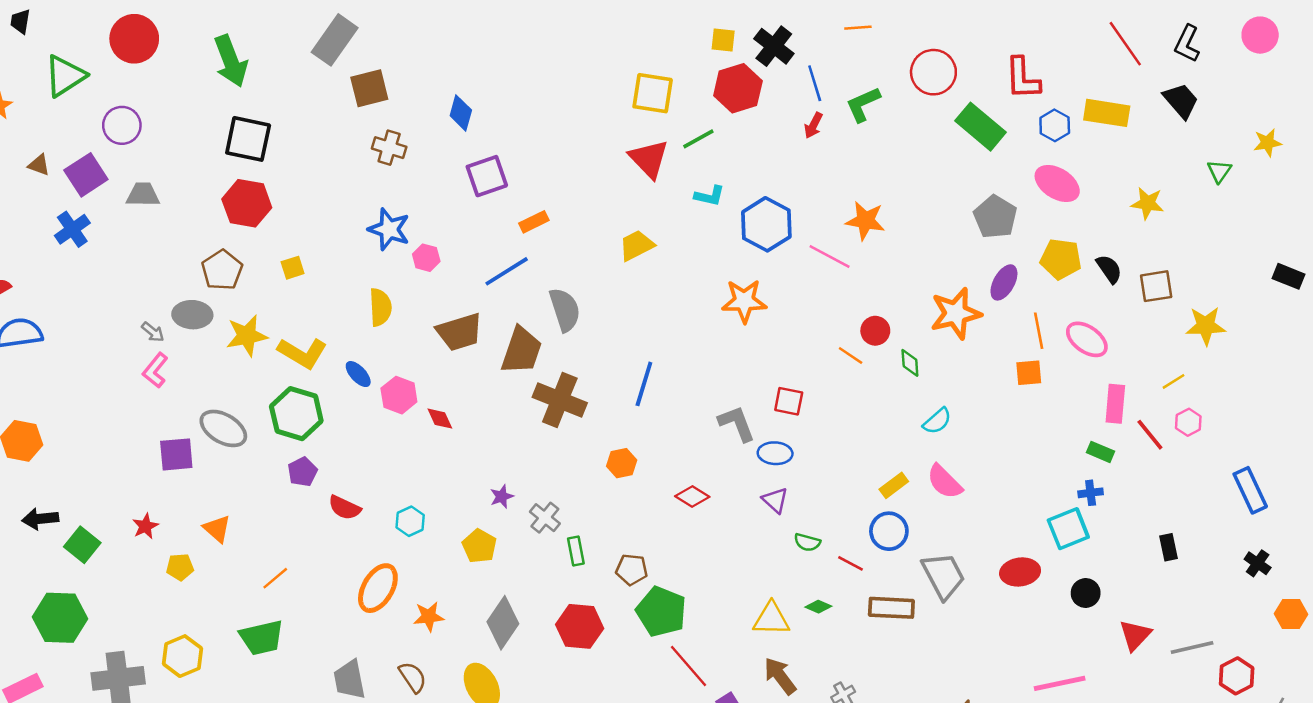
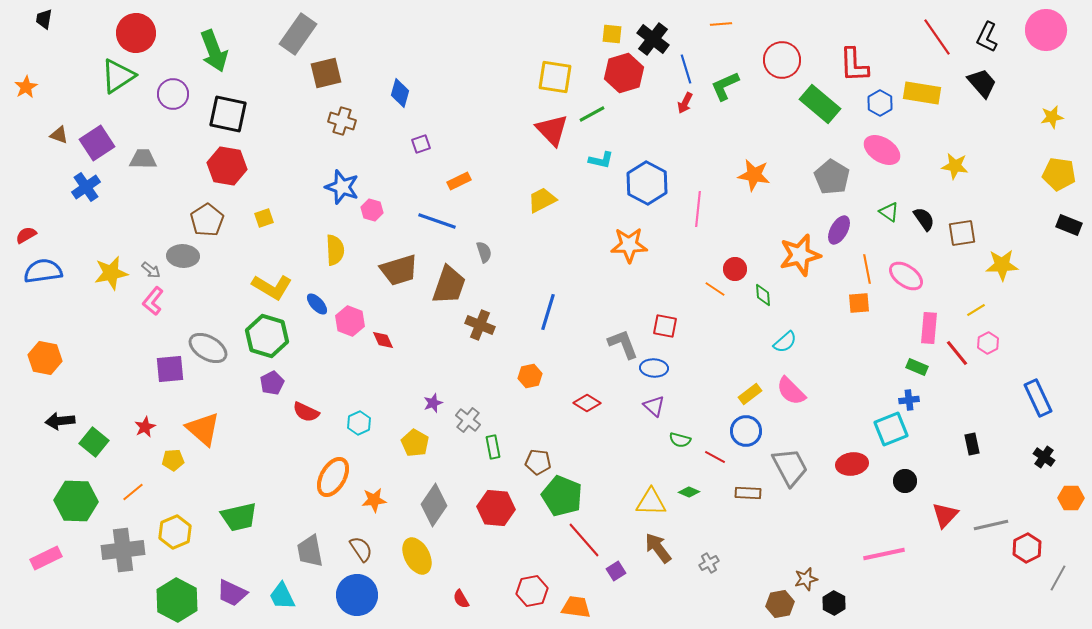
pink circle: (1260, 35) -> (1046, 30), size x1.4
green triangle: (65, 76) -> (118, 76), moved
purple circle: (122, 125) -> (173, 94), moved
green triangle: (1219, 171) -> (889, 212), moved, turned -30
purple square: (487, 176) -> (421, 144), size x0.6
orange star: (865, 221) -> (754, 175), moved
pink line: (830, 256) -> (698, 209), turned 68
yellow pentagon: (1061, 259) -> (1059, 174), moved
blue line: (507, 271) -> (437, 221), turned 51
gray semicircle: (565, 310) -> (484, 252), size x0.6
yellow star: (247, 336) -> (111, 273), moved
brown cross: (560, 400) -> (480, 325), size x0.7
orange triangle: (217, 529) -> (203, 429), size x1.5
orange line: (275, 578) -> (133, 492), moved
brown rectangle: (891, 608) -> (748, 493), size x0.7

